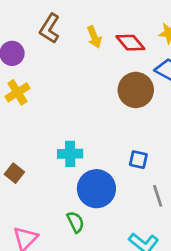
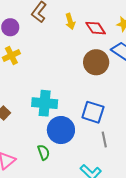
cyan cross: (70, 154) -> (45, 103), size x1.4
blue square: (138, 160) -> (93, 112), size x1.6

